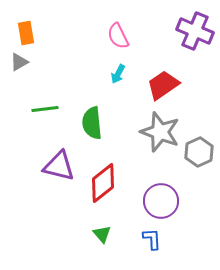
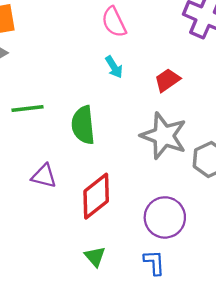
cyan arrow: (118, 74) -> (114, 67), turned -60
red trapezoid: (163, 85) -> (167, 80), size x0.7
purple triangle: (59, 166) -> (44, 176), size x0.7

